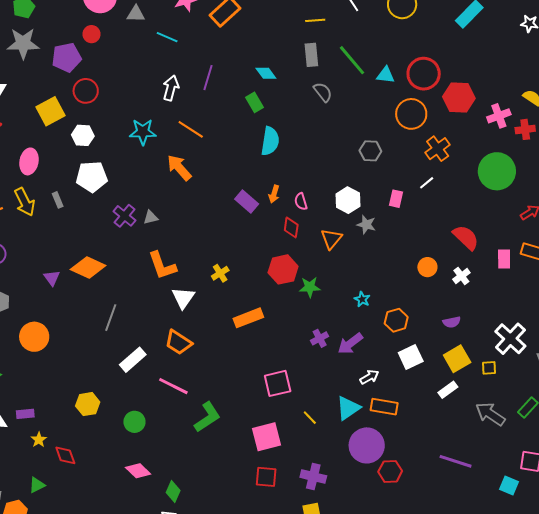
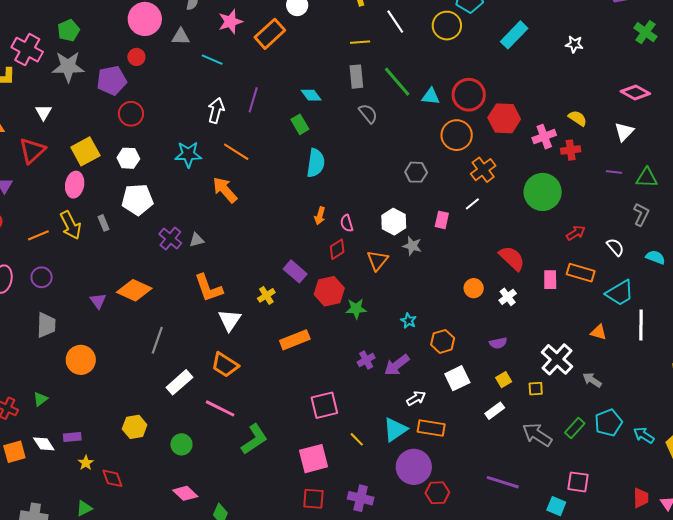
yellow square: (50, 111) -> (85, 151), moved
purple rectangle: (247, 202) -> (295, 271), moved
red diamond: (291, 228) -> (337, 249), turned 50
yellow square: (457, 359) -> (504, 380), size x0.6

